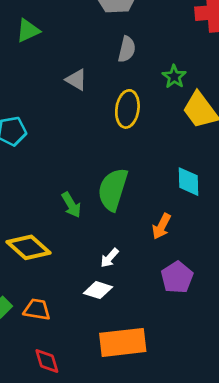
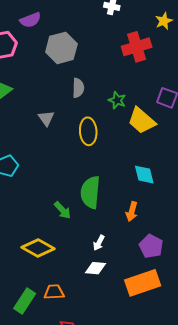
gray triangle: (76, 80) -> (46, 118), turned 36
orange rectangle: (123, 342) -> (143, 283), moved

